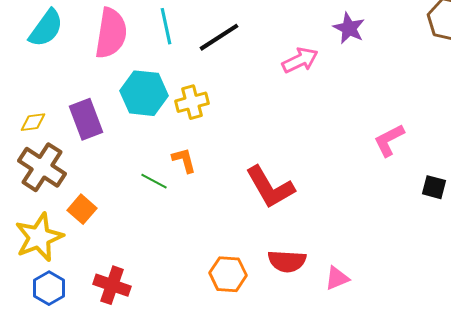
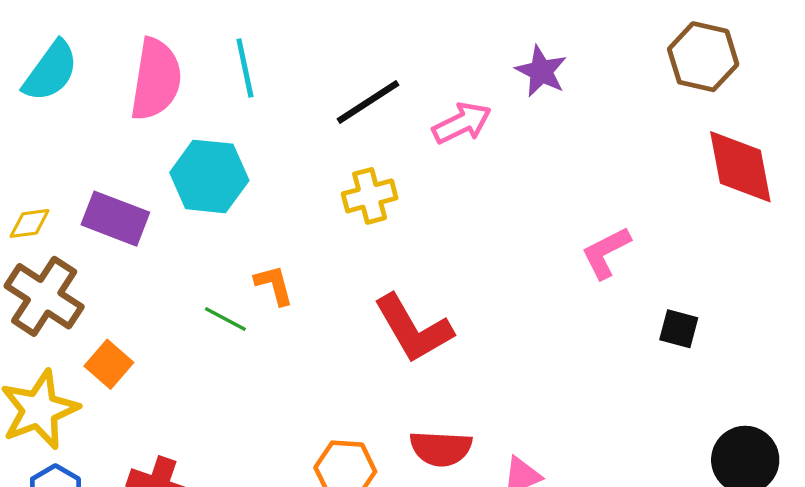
black line: (219, 37) -> (368, 102), moved
yellow cross: (192, 102) -> (370, 196), moved
purple rectangle: (86, 119) -> (115, 219), turned -48

